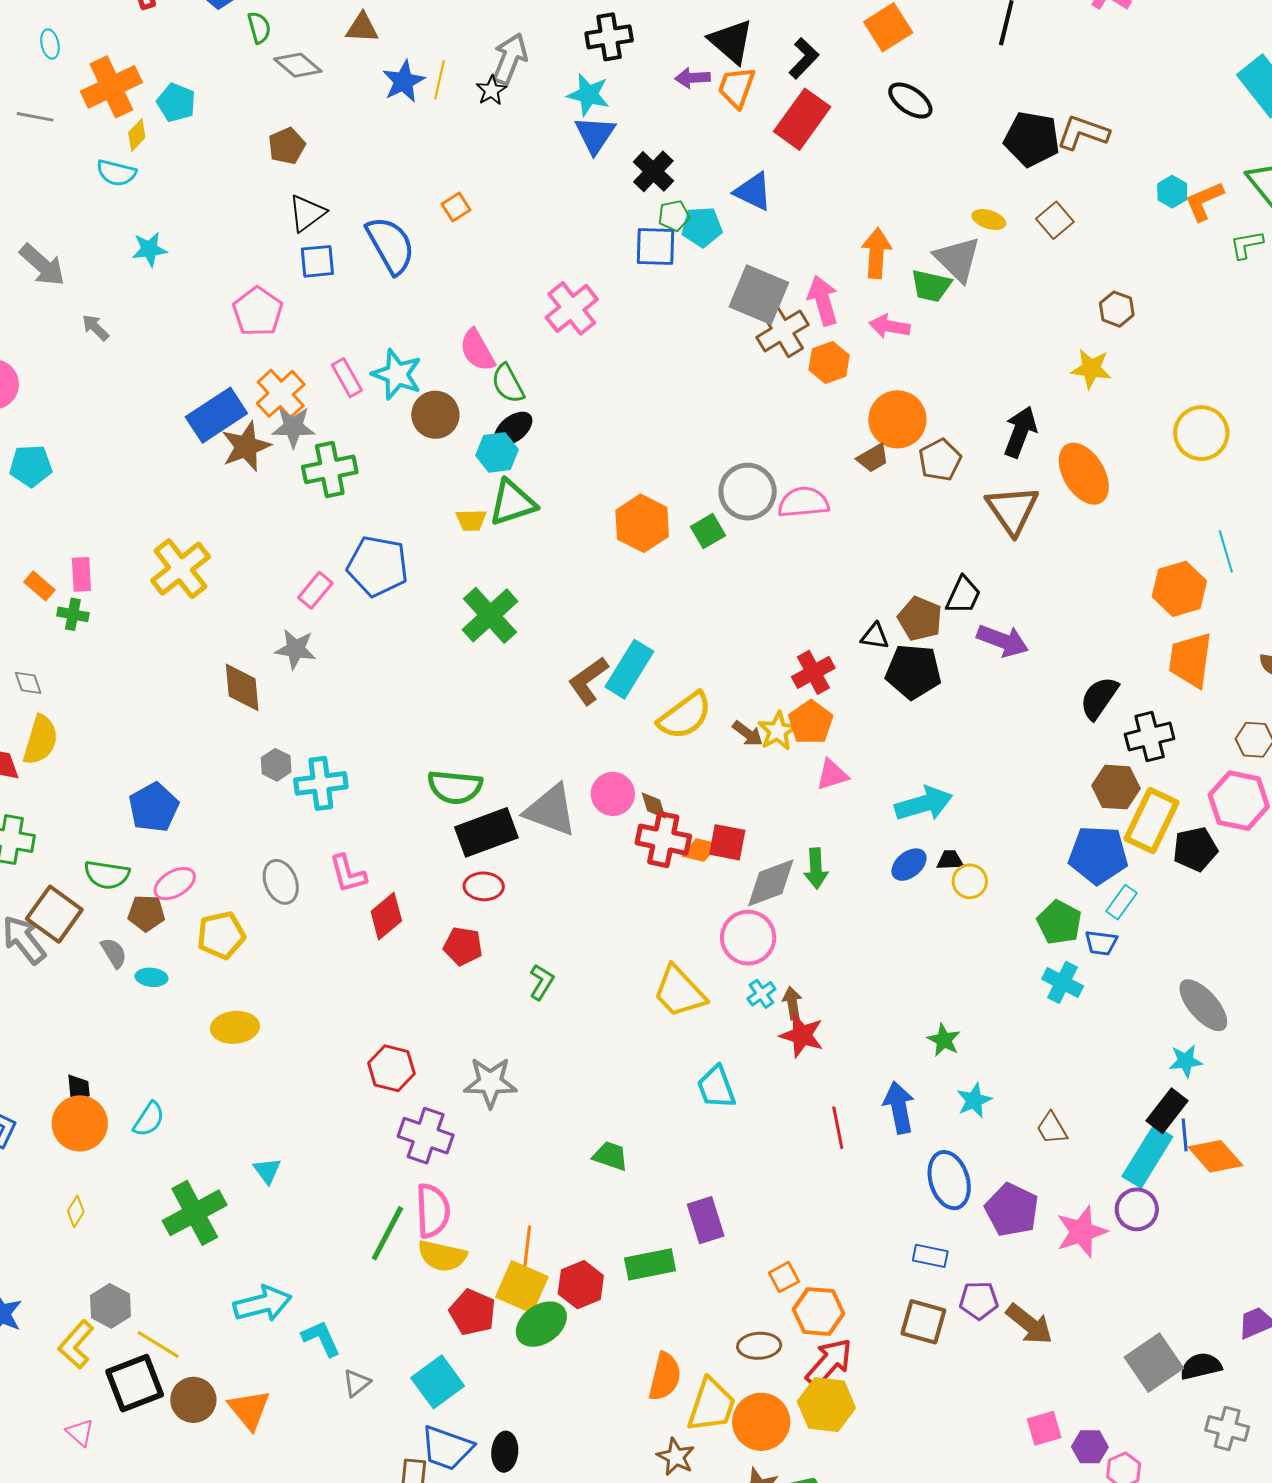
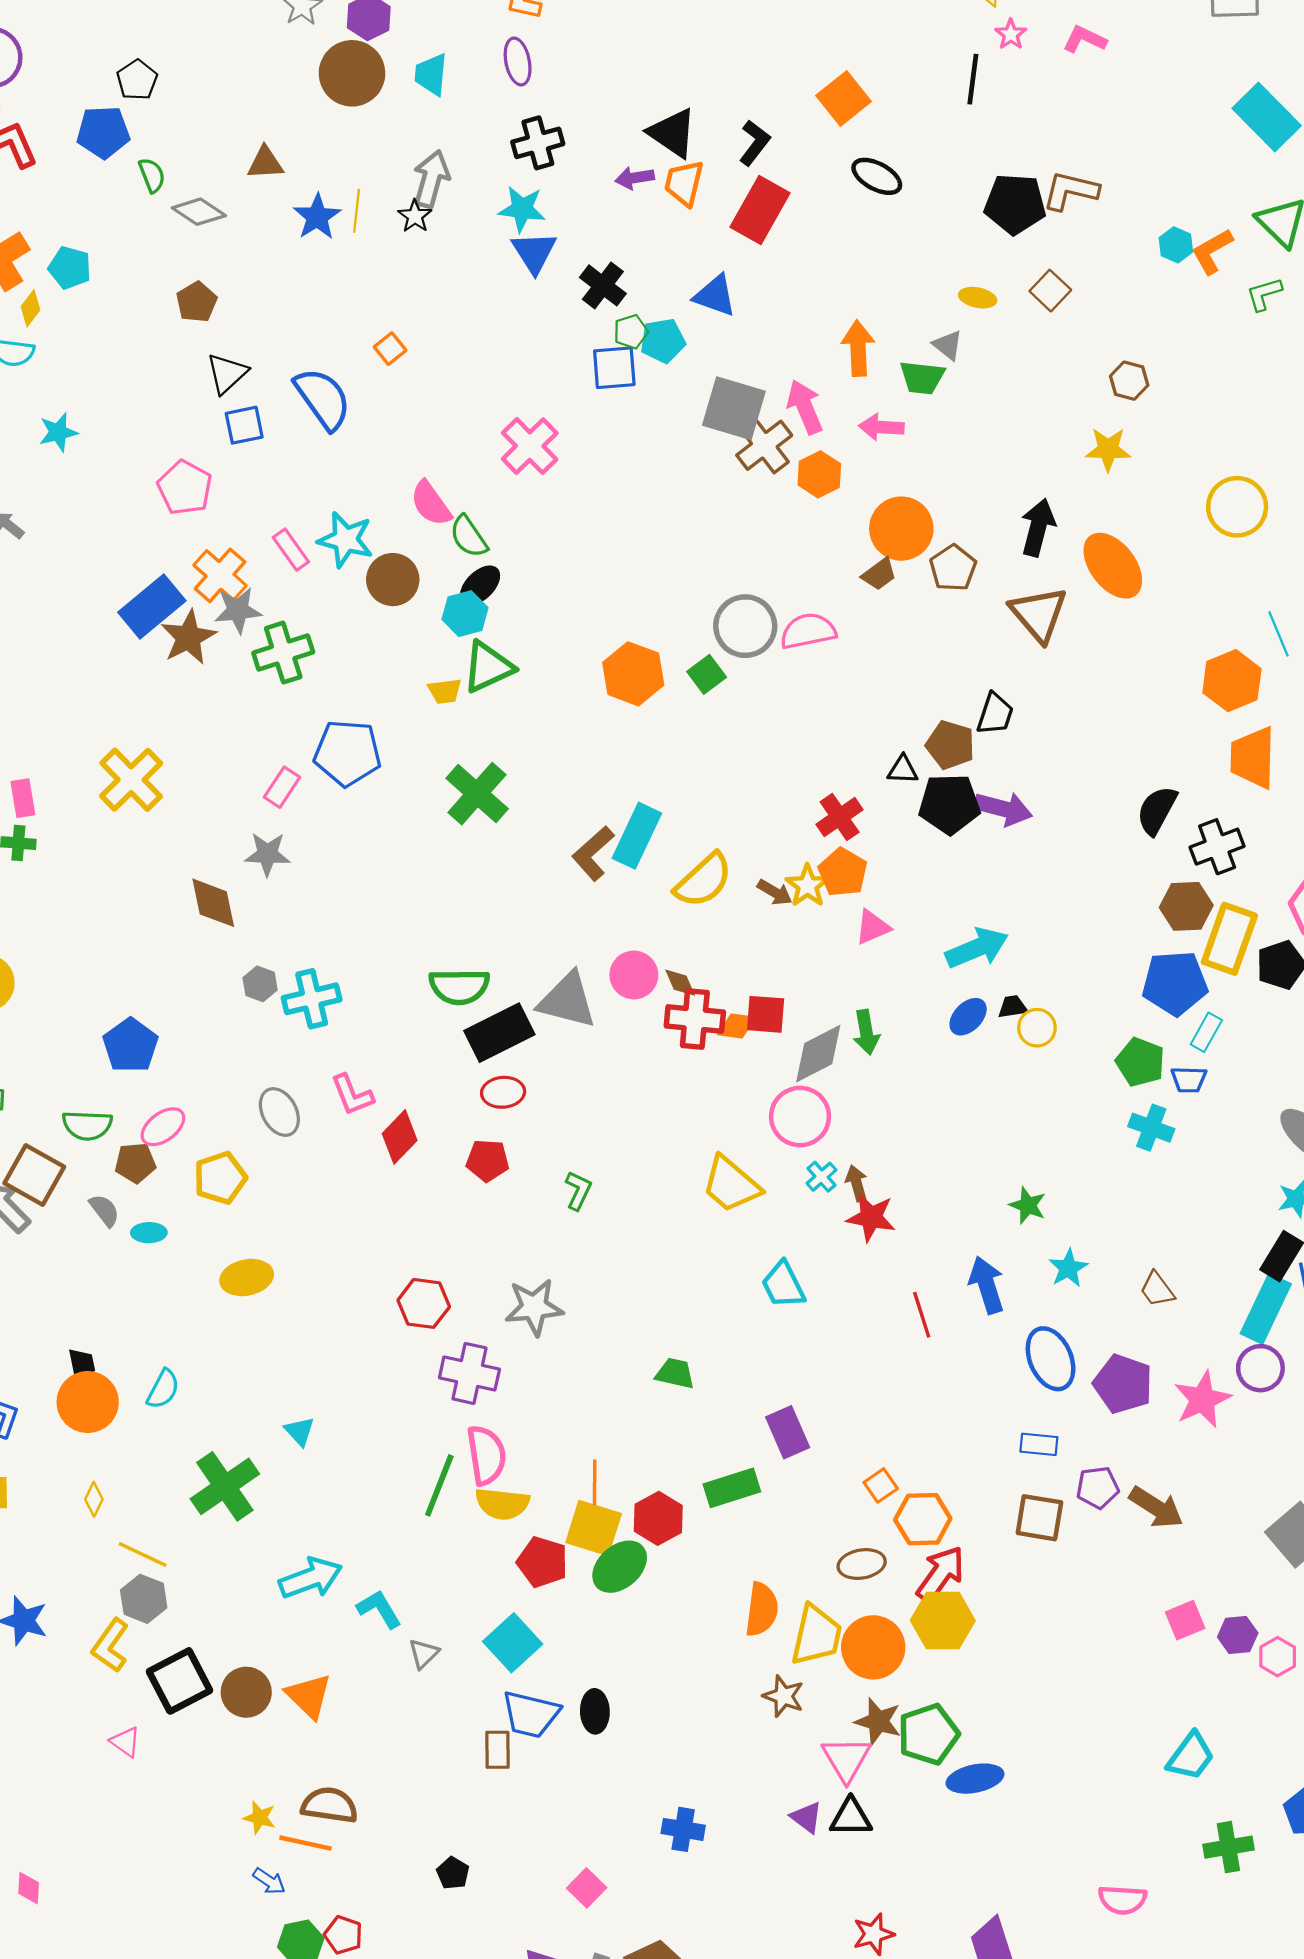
gray triangle: (957, 259) -> (948, 345), size x0.6
purple arrow: (1003, 641) -> (1003, 809), moved
yellow line: (158, 1344) -> (143, 1554), moved

